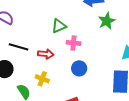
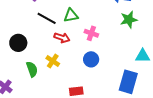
green triangle: (59, 26) -> (71, 15), moved
black line: (18, 47) -> (47, 18), moved

